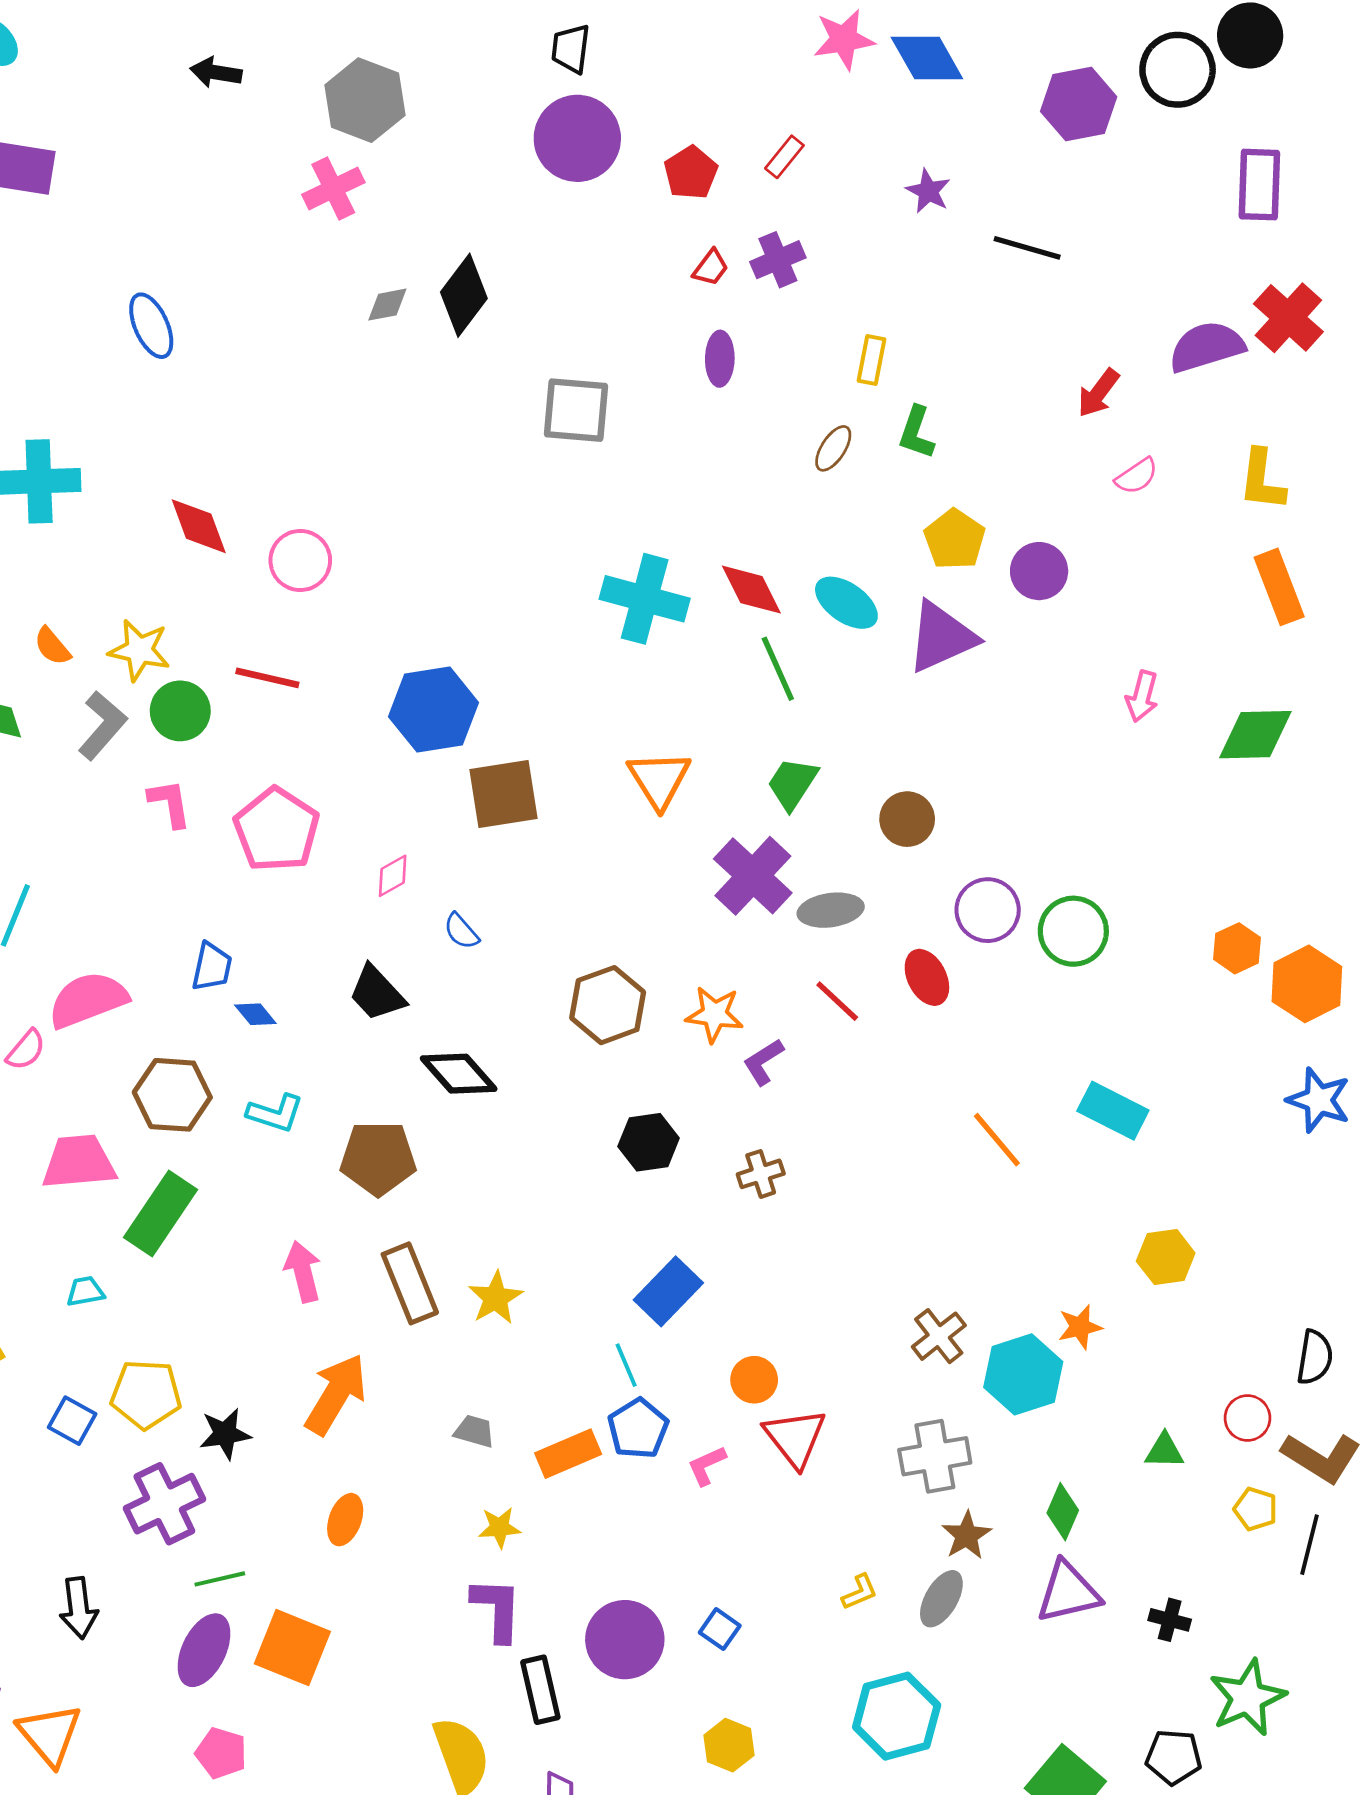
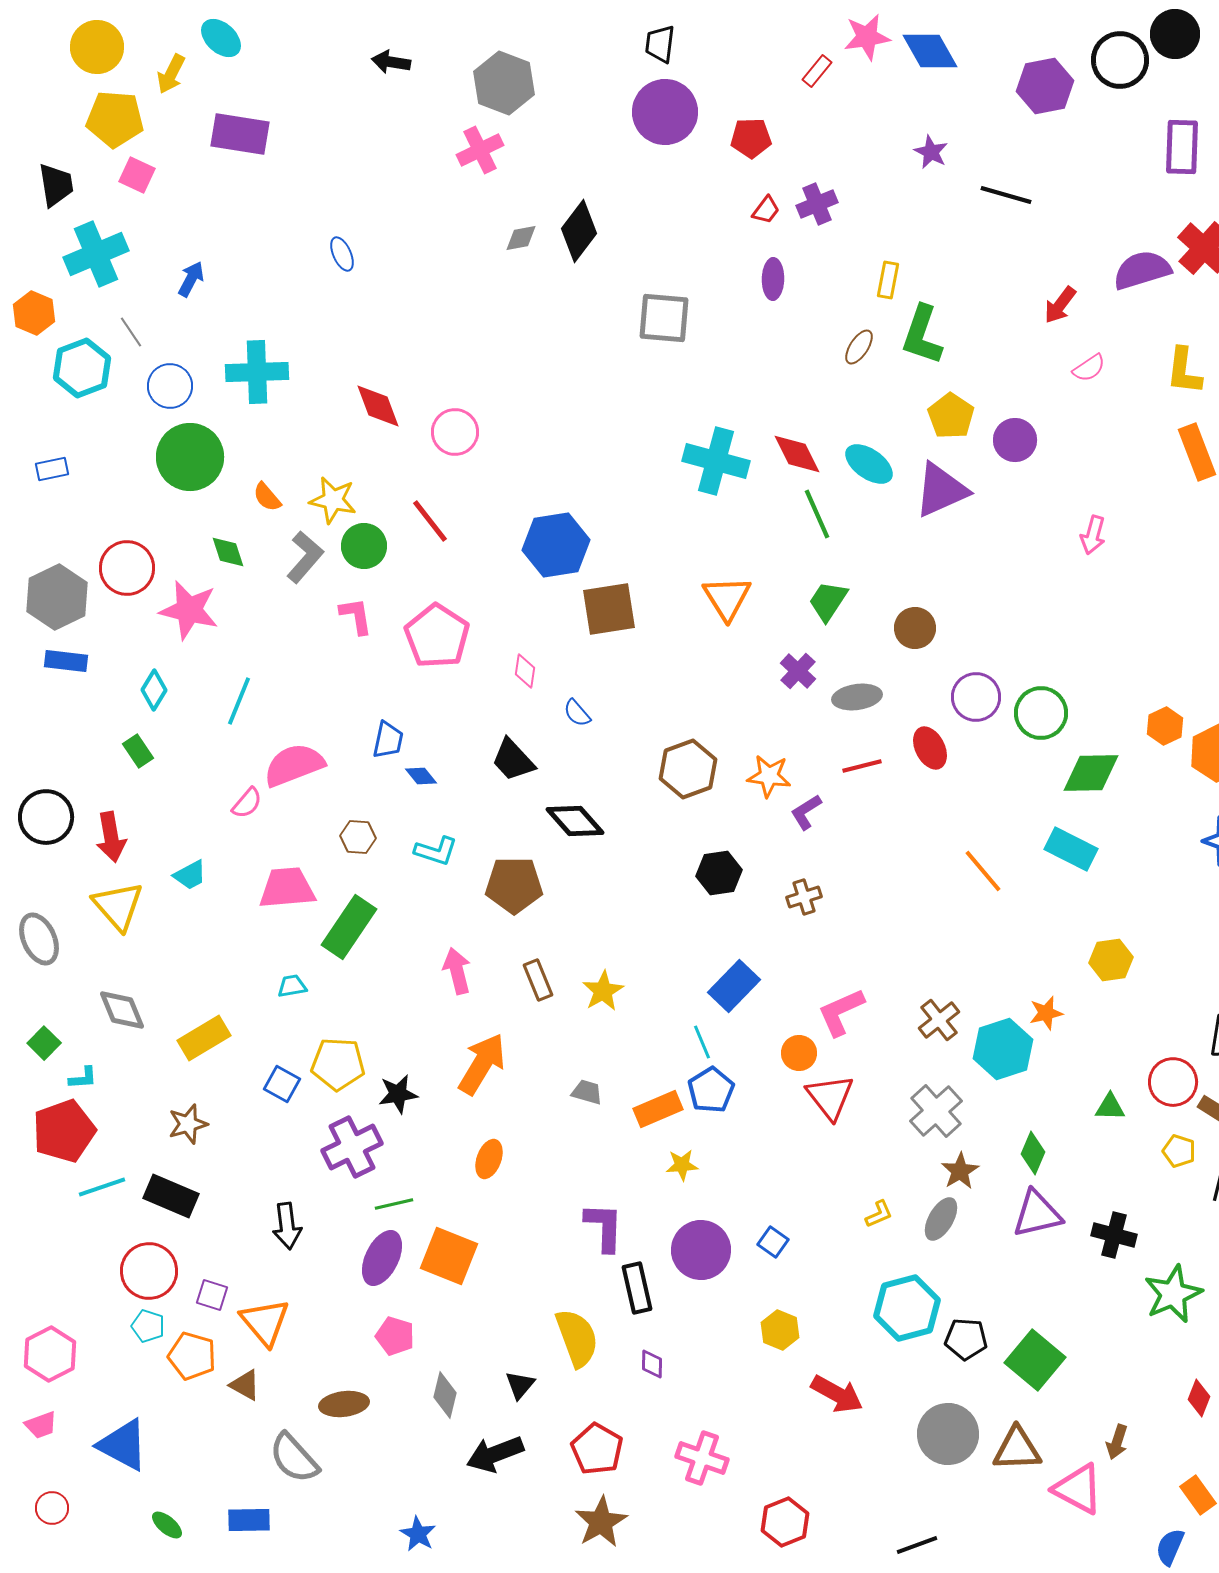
red rectangle: (784, 157) -> (817, 71), moved
red pentagon: (691, 173) -> (751, 138), turned 30
blue ellipse: (151, 326) -> (342, 254), size x0.7
green L-shape: (916, 433) -> (922, 335), size x1.5
red line: (267, 678) -> (430, 521), turned 39
green diamond: (1255, 735) -> (1091, 773), moved
pink diamond: (393, 876) -> (525, 671), turned -52
purple cross: (753, 876) -> (798, 671), size x0.6
red line: (837, 1001) -> (862, 766), turned -57
brown hexagon: (172, 1095) -> (358, 837), size x0.6
brown rectangle: (410, 1283) -> (538, 980), size x0.7
red circle: (1247, 1418) -> (1173, 1082), size x1.4
gray cross: (935, 1456) -> (936, 1111), turned -32
pink L-shape: (707, 1465) -> (841, 1012), moved, size x1.6
yellow star: (499, 1527) -> (682, 1165), moved
black cross: (1170, 1620) -> (1114, 1235), size x1.4
black pentagon: (1174, 1757) -> (966, 1339), moved

